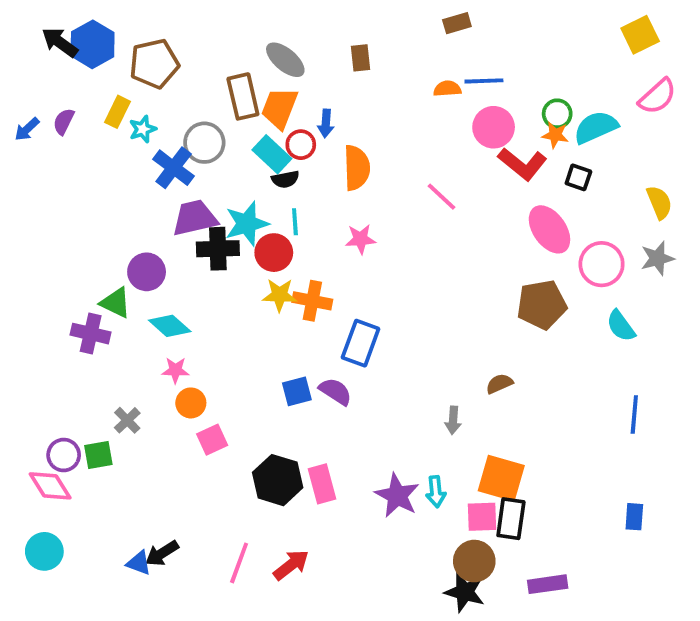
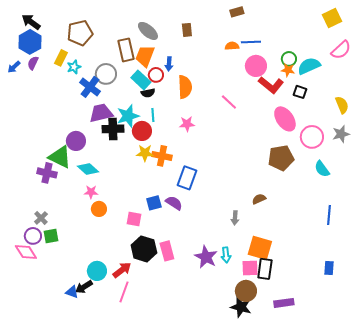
blue hexagon: (93, 44) -> (30, 42), moved
green triangle: (116, 303) -> (60, 157), size x1.4
gray cross: (127, 420) -> (41, 218), moved
pink square: (212, 440) -> (134, 219), moved, turned 35
cyan circle: (44, 551) -> (97, 271), moved
red arrow: (291, 565) -> (122, 270), moved

